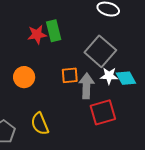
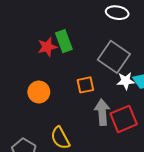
gray arrow: (86, 86) -> (102, 112), moved

